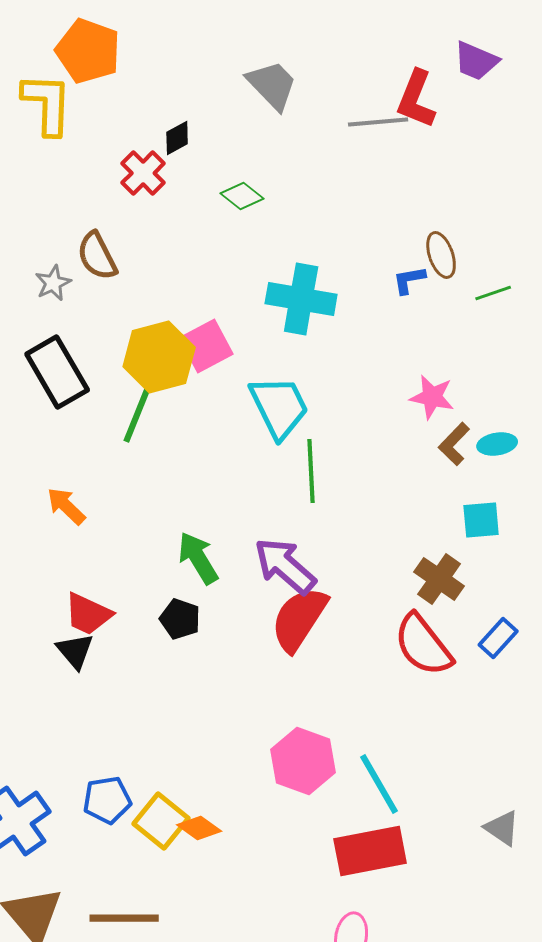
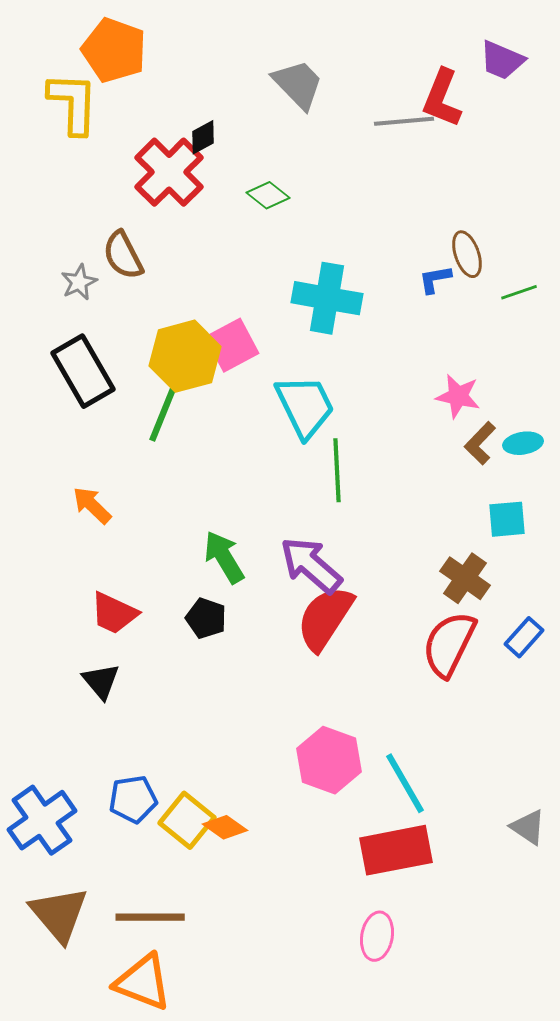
red cross: (143, 173) -> (169, 172), size x1.5
red semicircle: (423, 645) -> (449, 644), turned 64
black triangle: (75, 651) -> (101, 681), moved

